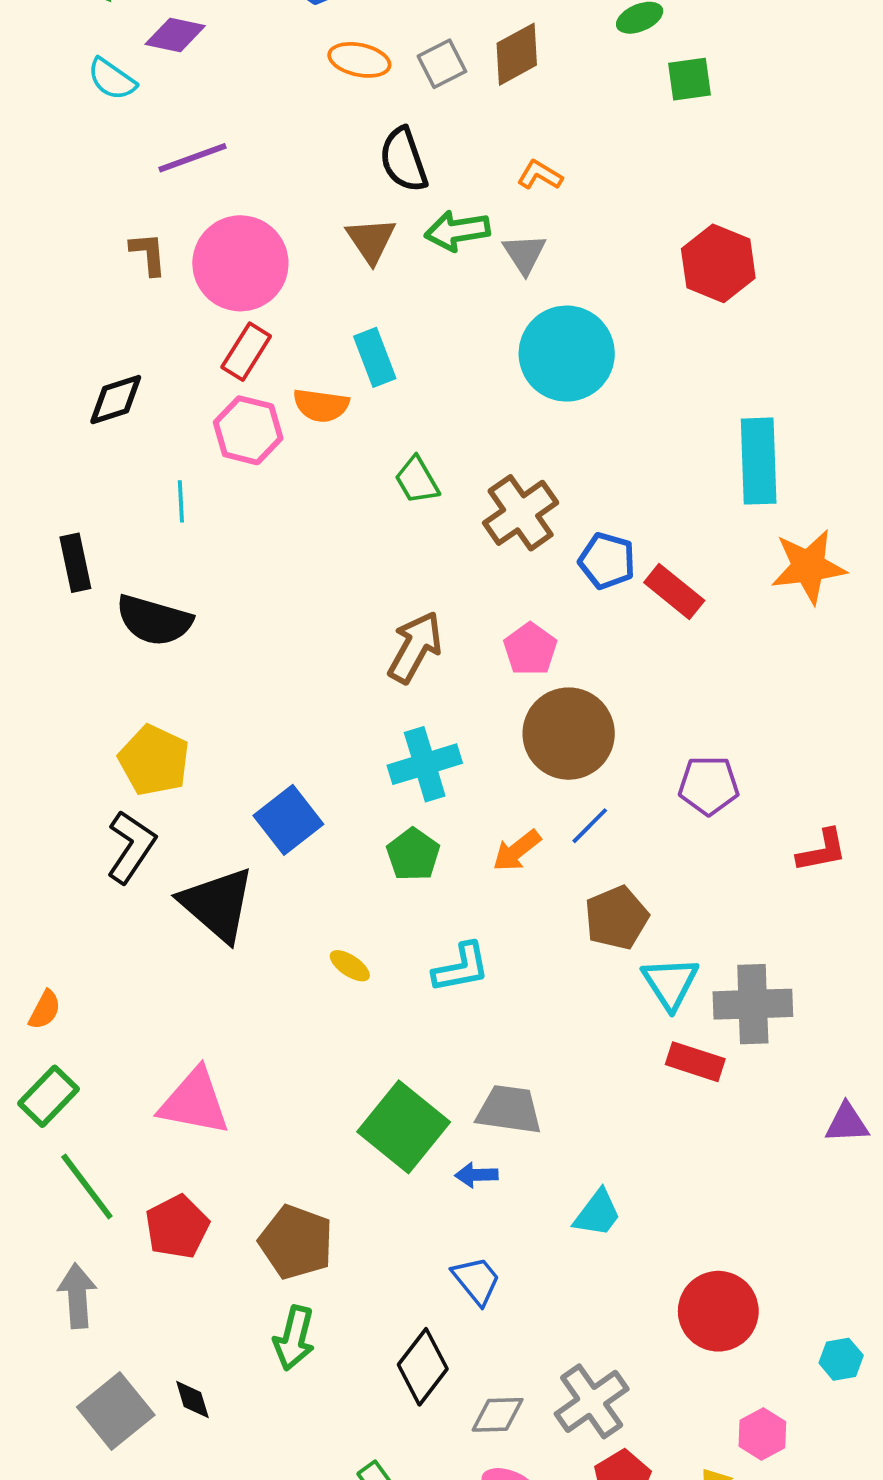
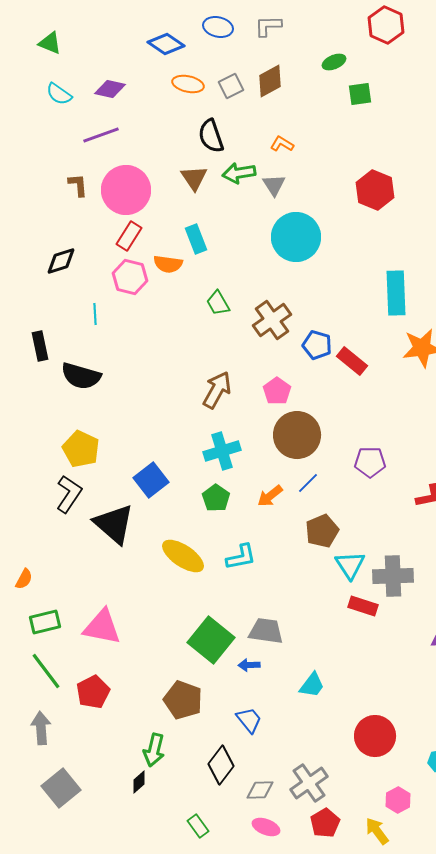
purple diamond: (175, 35) -> (110, 89), moved
yellow ellipse: (350, 966) -> (183, 556), size x2.0
green rectangle: (49, 1096) -> (45, 622), moved, turned 32
brown pentagon: (296, 1242) -> (183, 700), moved
black diamond: (192, 1399) -> (139, 782), moved, turned 65

